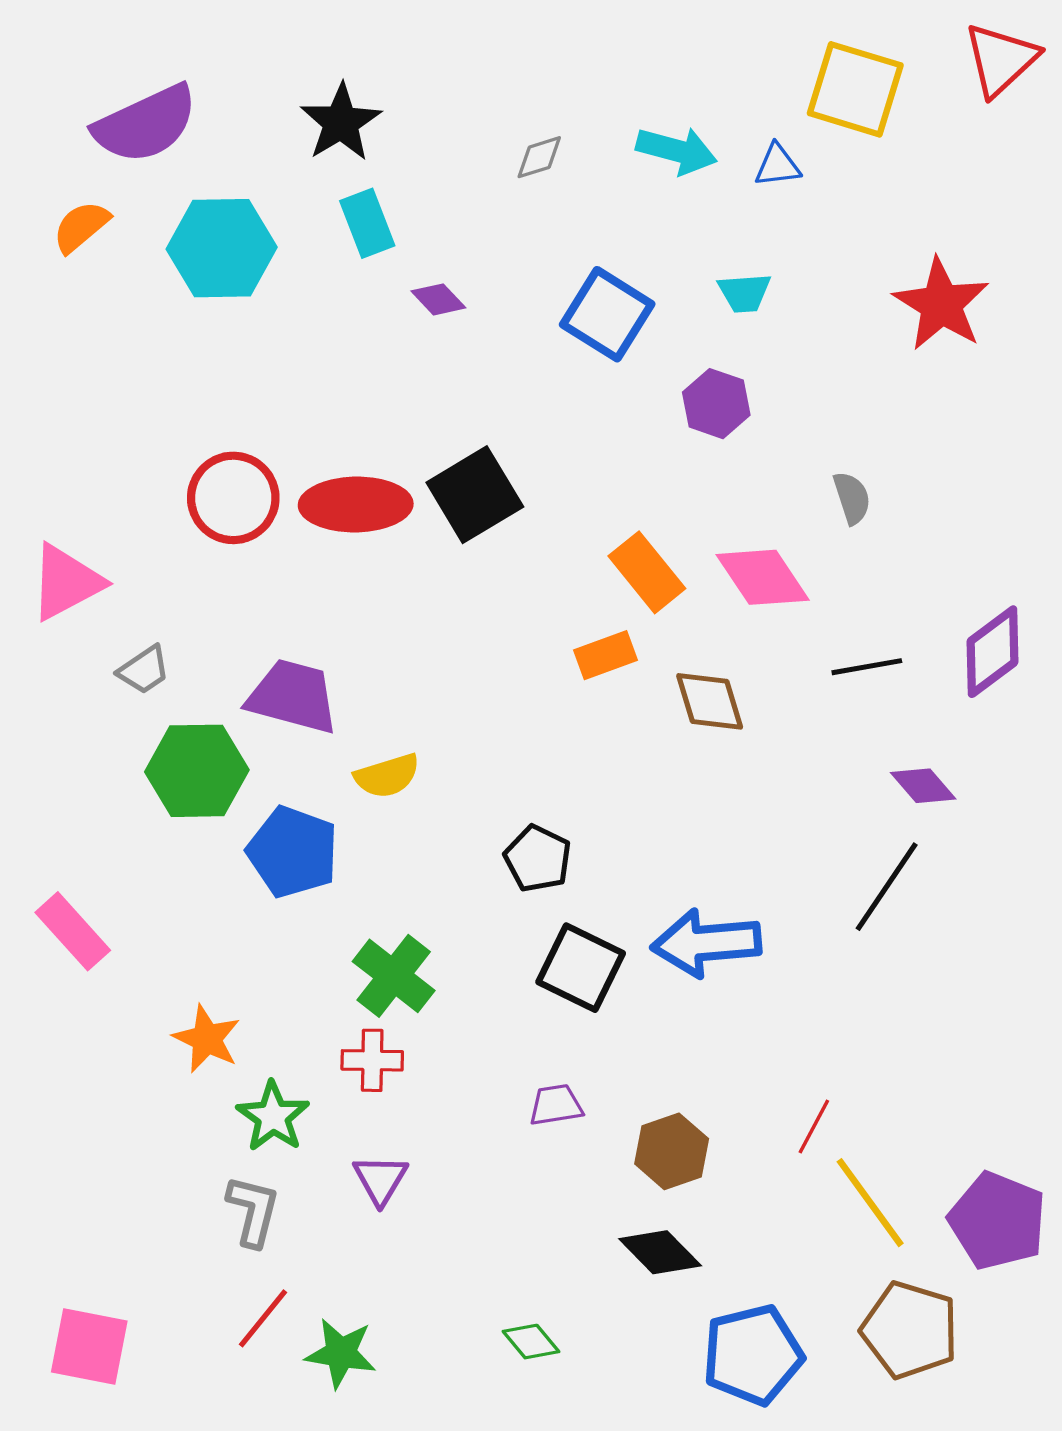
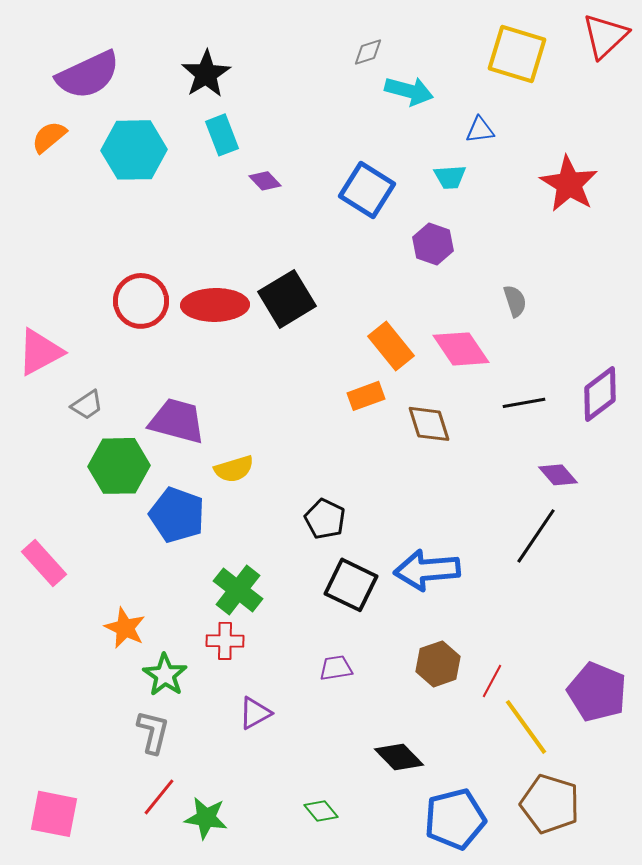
gray diamond: (539, 157) -> (368, 52), moved
blue triangle: (777, 165) -> (480, 130), moved
brown hexagon: (672, 1151) -> (438, 664), moved
purple triangle: (380, 1179) -> (255, 713), moved, turned 30
purple pentagon: (997, 1221) -> (597, 692), moved

